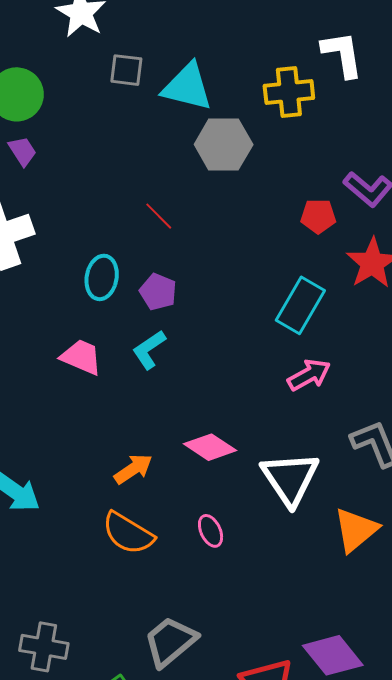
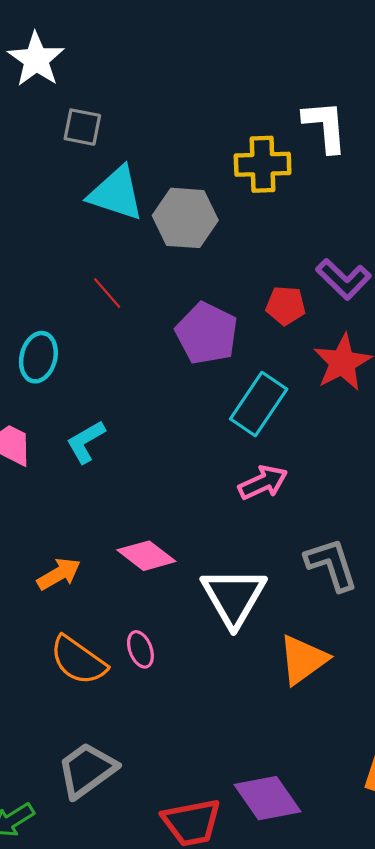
cyan triangle: (187, 87) -> (116, 193), moved
purple pentagon: (158, 292) -> (207, 333), moved, size x1.5
orange semicircle: (128, 533) -> (78, 660), moved

